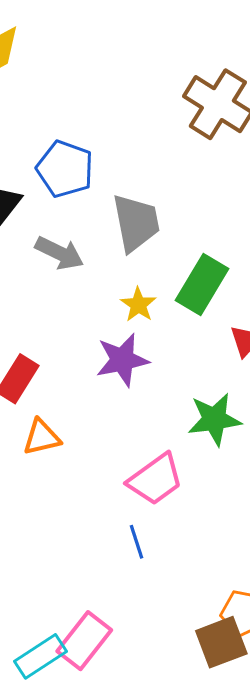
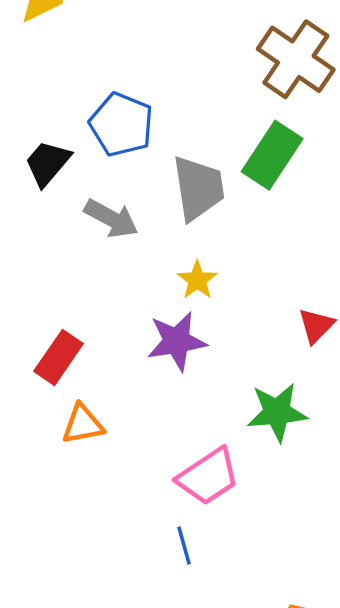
green rectangle: (202, 285) -> (272, 155), moved

